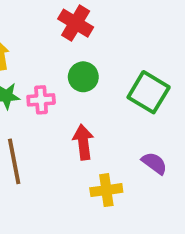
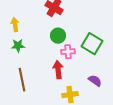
pink cross: (41, 100) -> (68, 52), moved

